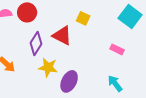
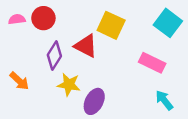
yellow square: (83, 18) -> (111, 25), size x1.6
pink rectangle: (117, 49) -> (152, 63), size x1.5
cyan arrow: (115, 83) -> (164, 100), moved

